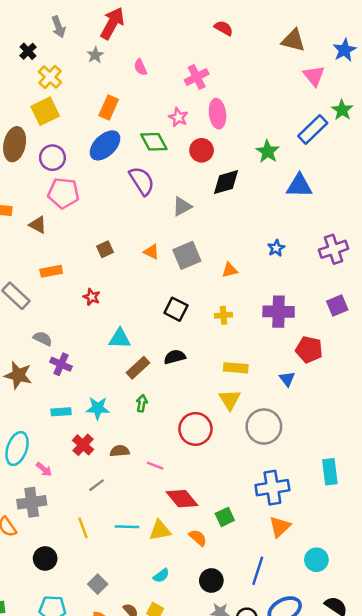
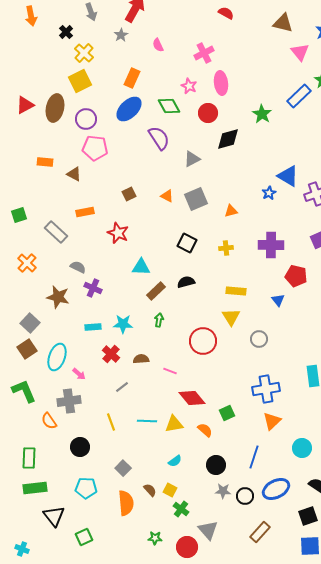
blue triangle: (299, 186) -> (288, 176), moved, turned 30
red star: (92, 297) -> (118, 233), size x1.5
gray circle: (264, 427) -> (259, 339), size x0.6

